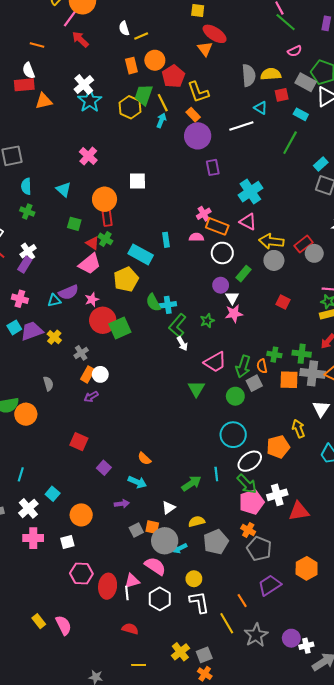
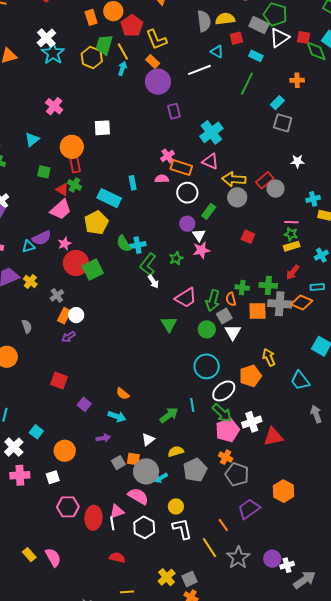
cyan triangle: (64, 189) -> (32, 139), turned 42
white triangle: (321, 409) -> (233, 332), moved

